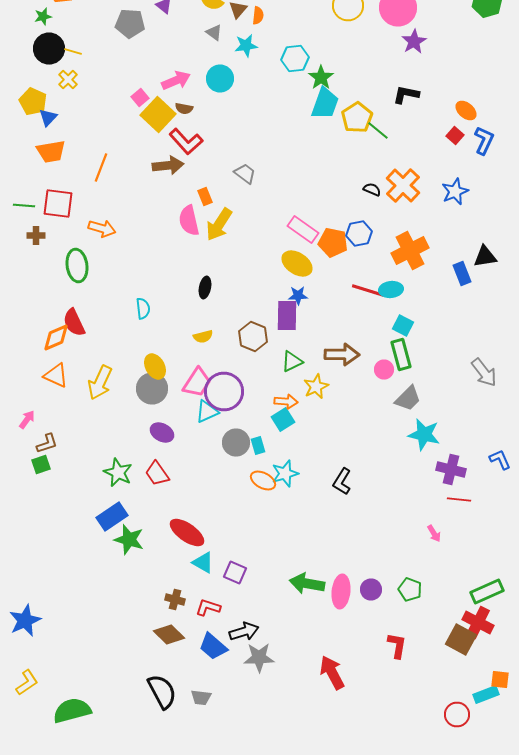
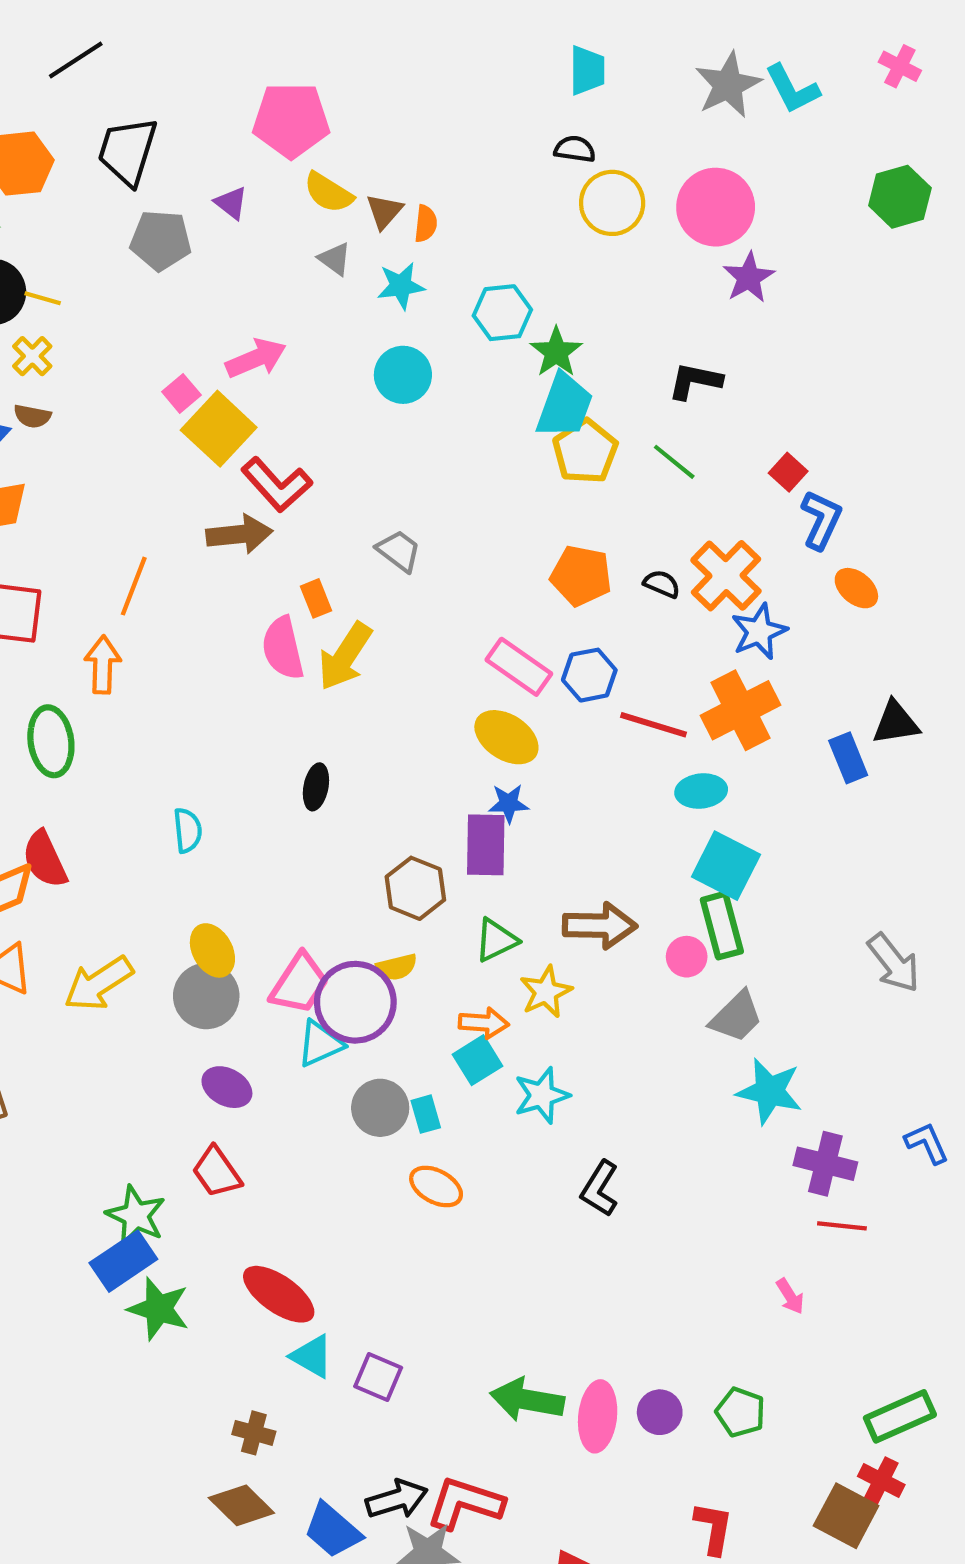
cyan circle: (220, 78) -> (403, 375), moved
black L-shape: (406, 94) -> (695, 381), moved
brown semicircle: (184, 108) -> (32, 416), moved
orange ellipse: (466, 110) -> (856, 588), moved
yellow pentagon: (357, 118) -> (585, 451), moved
red square: (455, 136) -> (788, 472), moved
blue L-shape: (484, 140) -> (821, 520), moved
orange line: (101, 168) -> (134, 586), moved
blue star: (455, 192) -> (759, 632), moved
orange arrow: (102, 228) -> (103, 665), turned -104
blue hexagon: (359, 234) -> (589, 675), moved
orange pentagon: (333, 242) -> (581, 576), moved
red line: (368, 290) -> (653, 725), moved
cyan square: (403, 326) -> (726, 866), size x1.5
yellow semicircle: (203, 336) -> (397, 967), moved
yellow arrow: (100, 382) -> (99, 984), turned 32
green star: (118, 472) -> (136, 1216), moved
cyan star: (285, 474) -> (542, 1095), moved
red L-shape: (208, 608) -> (465, 1503), moved, size x1.5
red cross: (478, 622) -> (881, 1481), size x0.7

